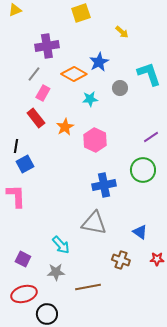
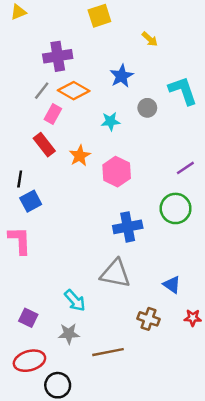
orange diamond: (74, 74) -> (74, 91), moved

